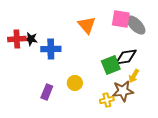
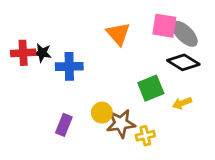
black diamond: (126, 57) -> (183, 62), moved, turned 40
yellow arrow: (134, 76) -> (182, 103), turned 40
brown star: (123, 91) -> (121, 123), moved

